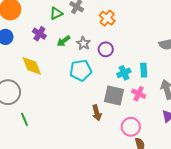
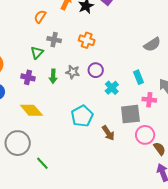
green arrow: (64, 41) -> (53, 76), turned -32
cyan pentagon: (81, 70) -> (82, 116), moved
cyan cross: (124, 73) -> (112, 88), moved
pink cross: (139, 94) -> (149, 100), moved
gray square: (114, 95) -> (130, 114), moved

